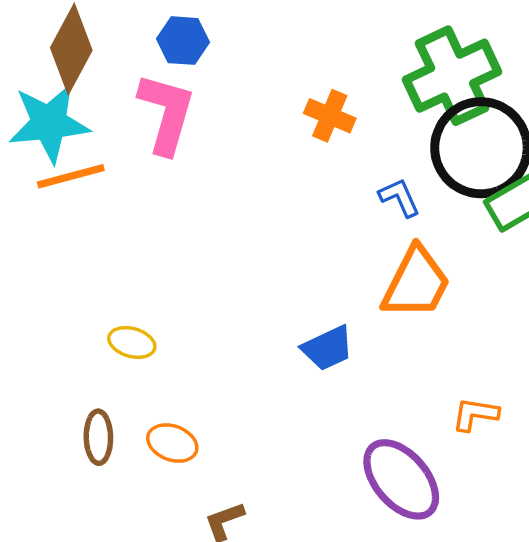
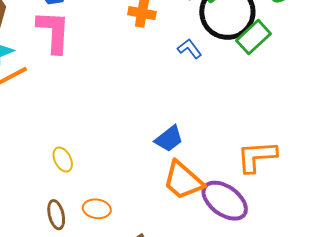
orange trapezoid: (416, 283) -> (183, 180), moved, turned 117
yellow ellipse: (132, 342) -> (63, 160), turned 60
orange L-shape: (475, 414) -> (257, 157), size x1.6

